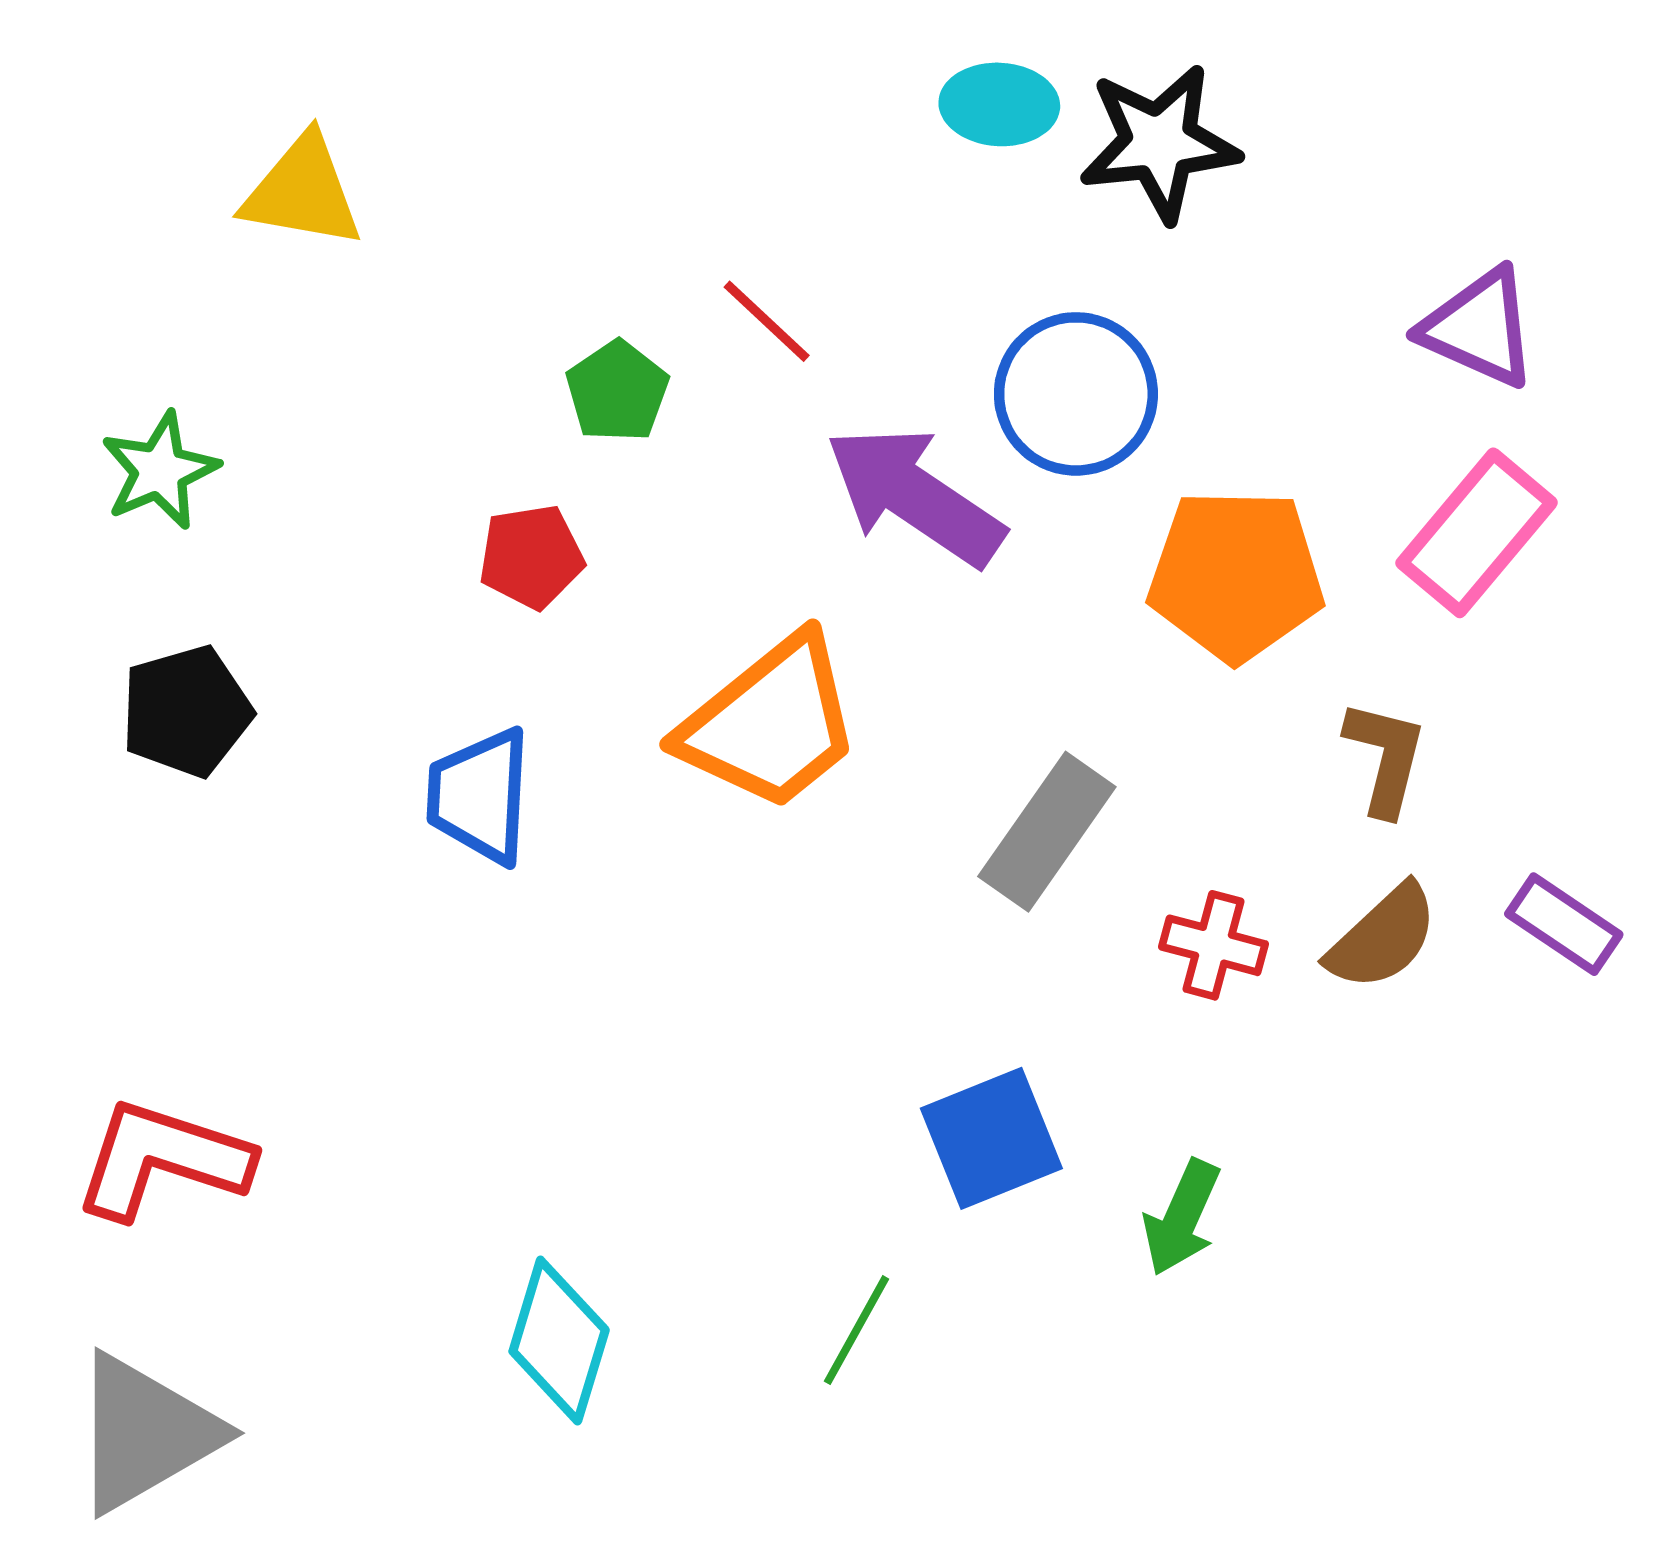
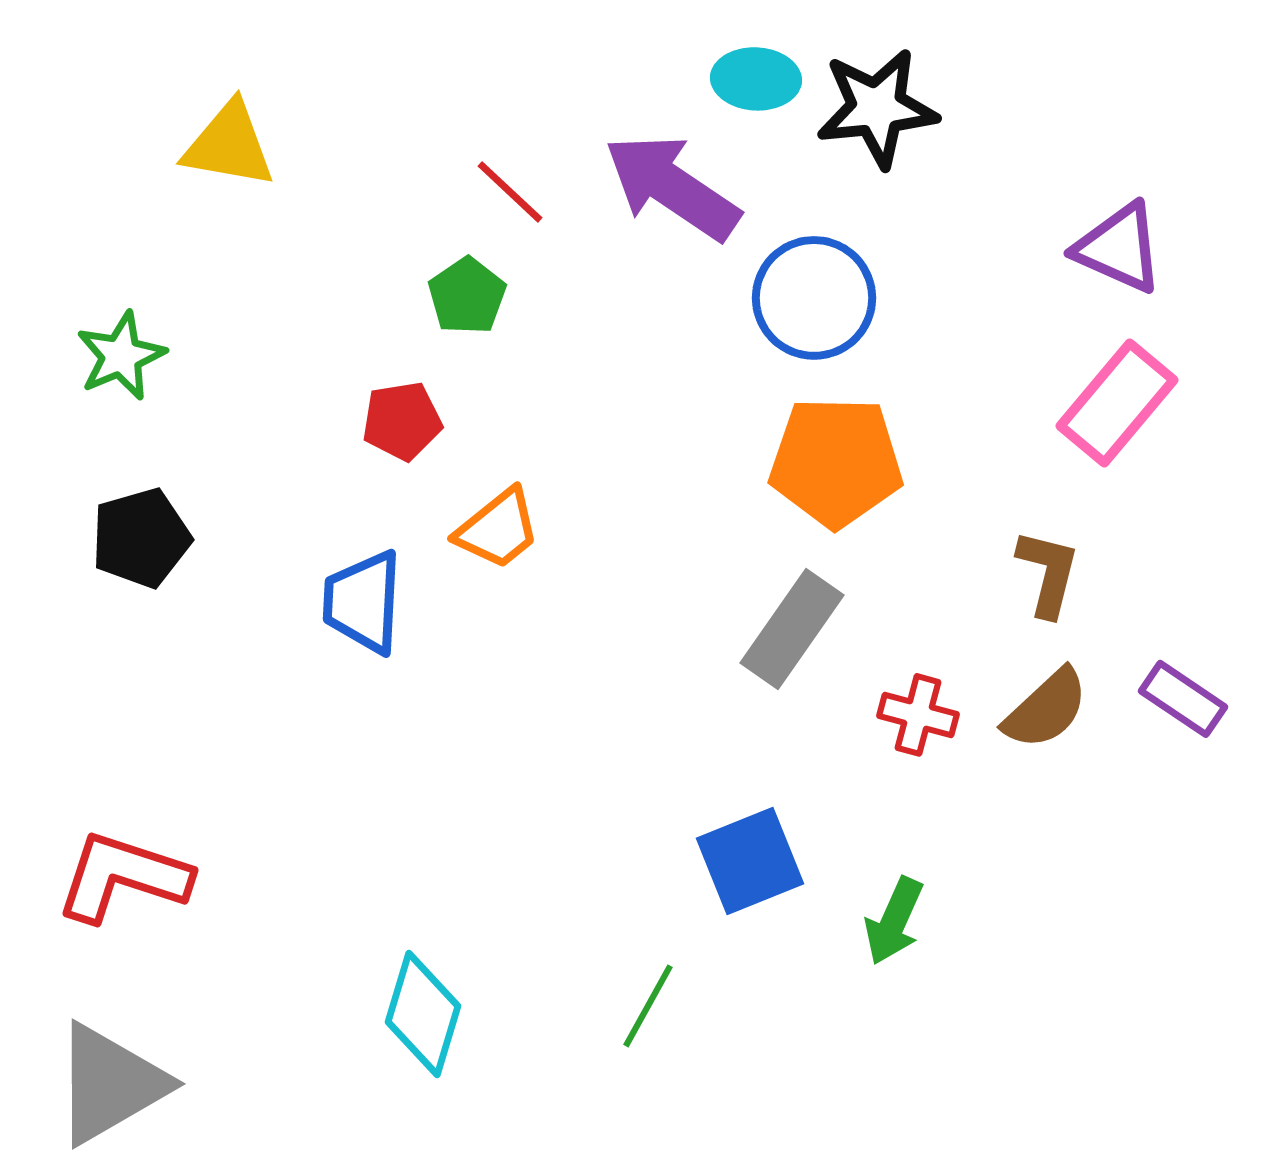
red line: (767, 321) -> (510, 192), moved
purple arrow: (915, 496) -> (672, 187), moved
orange pentagon: (1236, 575) -> (836, 462), moved
orange trapezoid: (771, 723) -> (498, 529), moved, size x0.6

